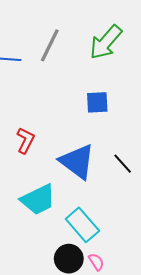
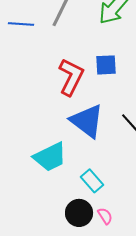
red L-shape: (25, 140) -> (71, 77), moved, size x1.5
cyan rectangle: (82, 225) -> (92, 181), size x0.7

